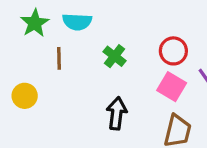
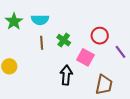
brown line: (59, 58) -> (42, 43), moved
pink square: (172, 87) -> (85, 57), moved

